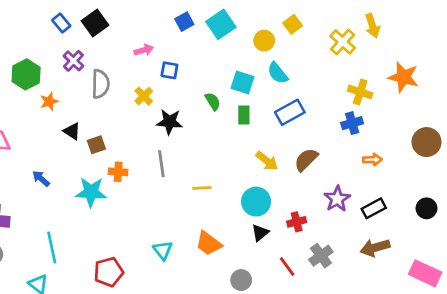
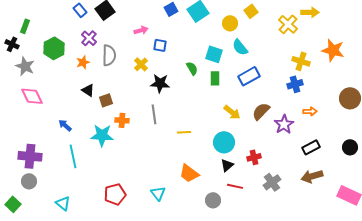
yellow arrow: (372, 26) -> (310, 12), turned -72
orange star: (49, 101) -> (83, 62), moved
purple star: (337, 199) -> (284, 124), moved
cyan line: (52, 248) -> (73, 156), moved
cyan triangle: (163, 250) -> (158, 193), moved
red line: (287, 267) -> (235, 186), moved, turned -42

